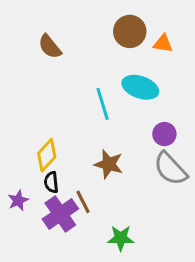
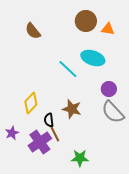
cyan line: (103, 104) -> (68, 69), turned -30
black semicircle: (51, 182) -> (49, 120), moved

